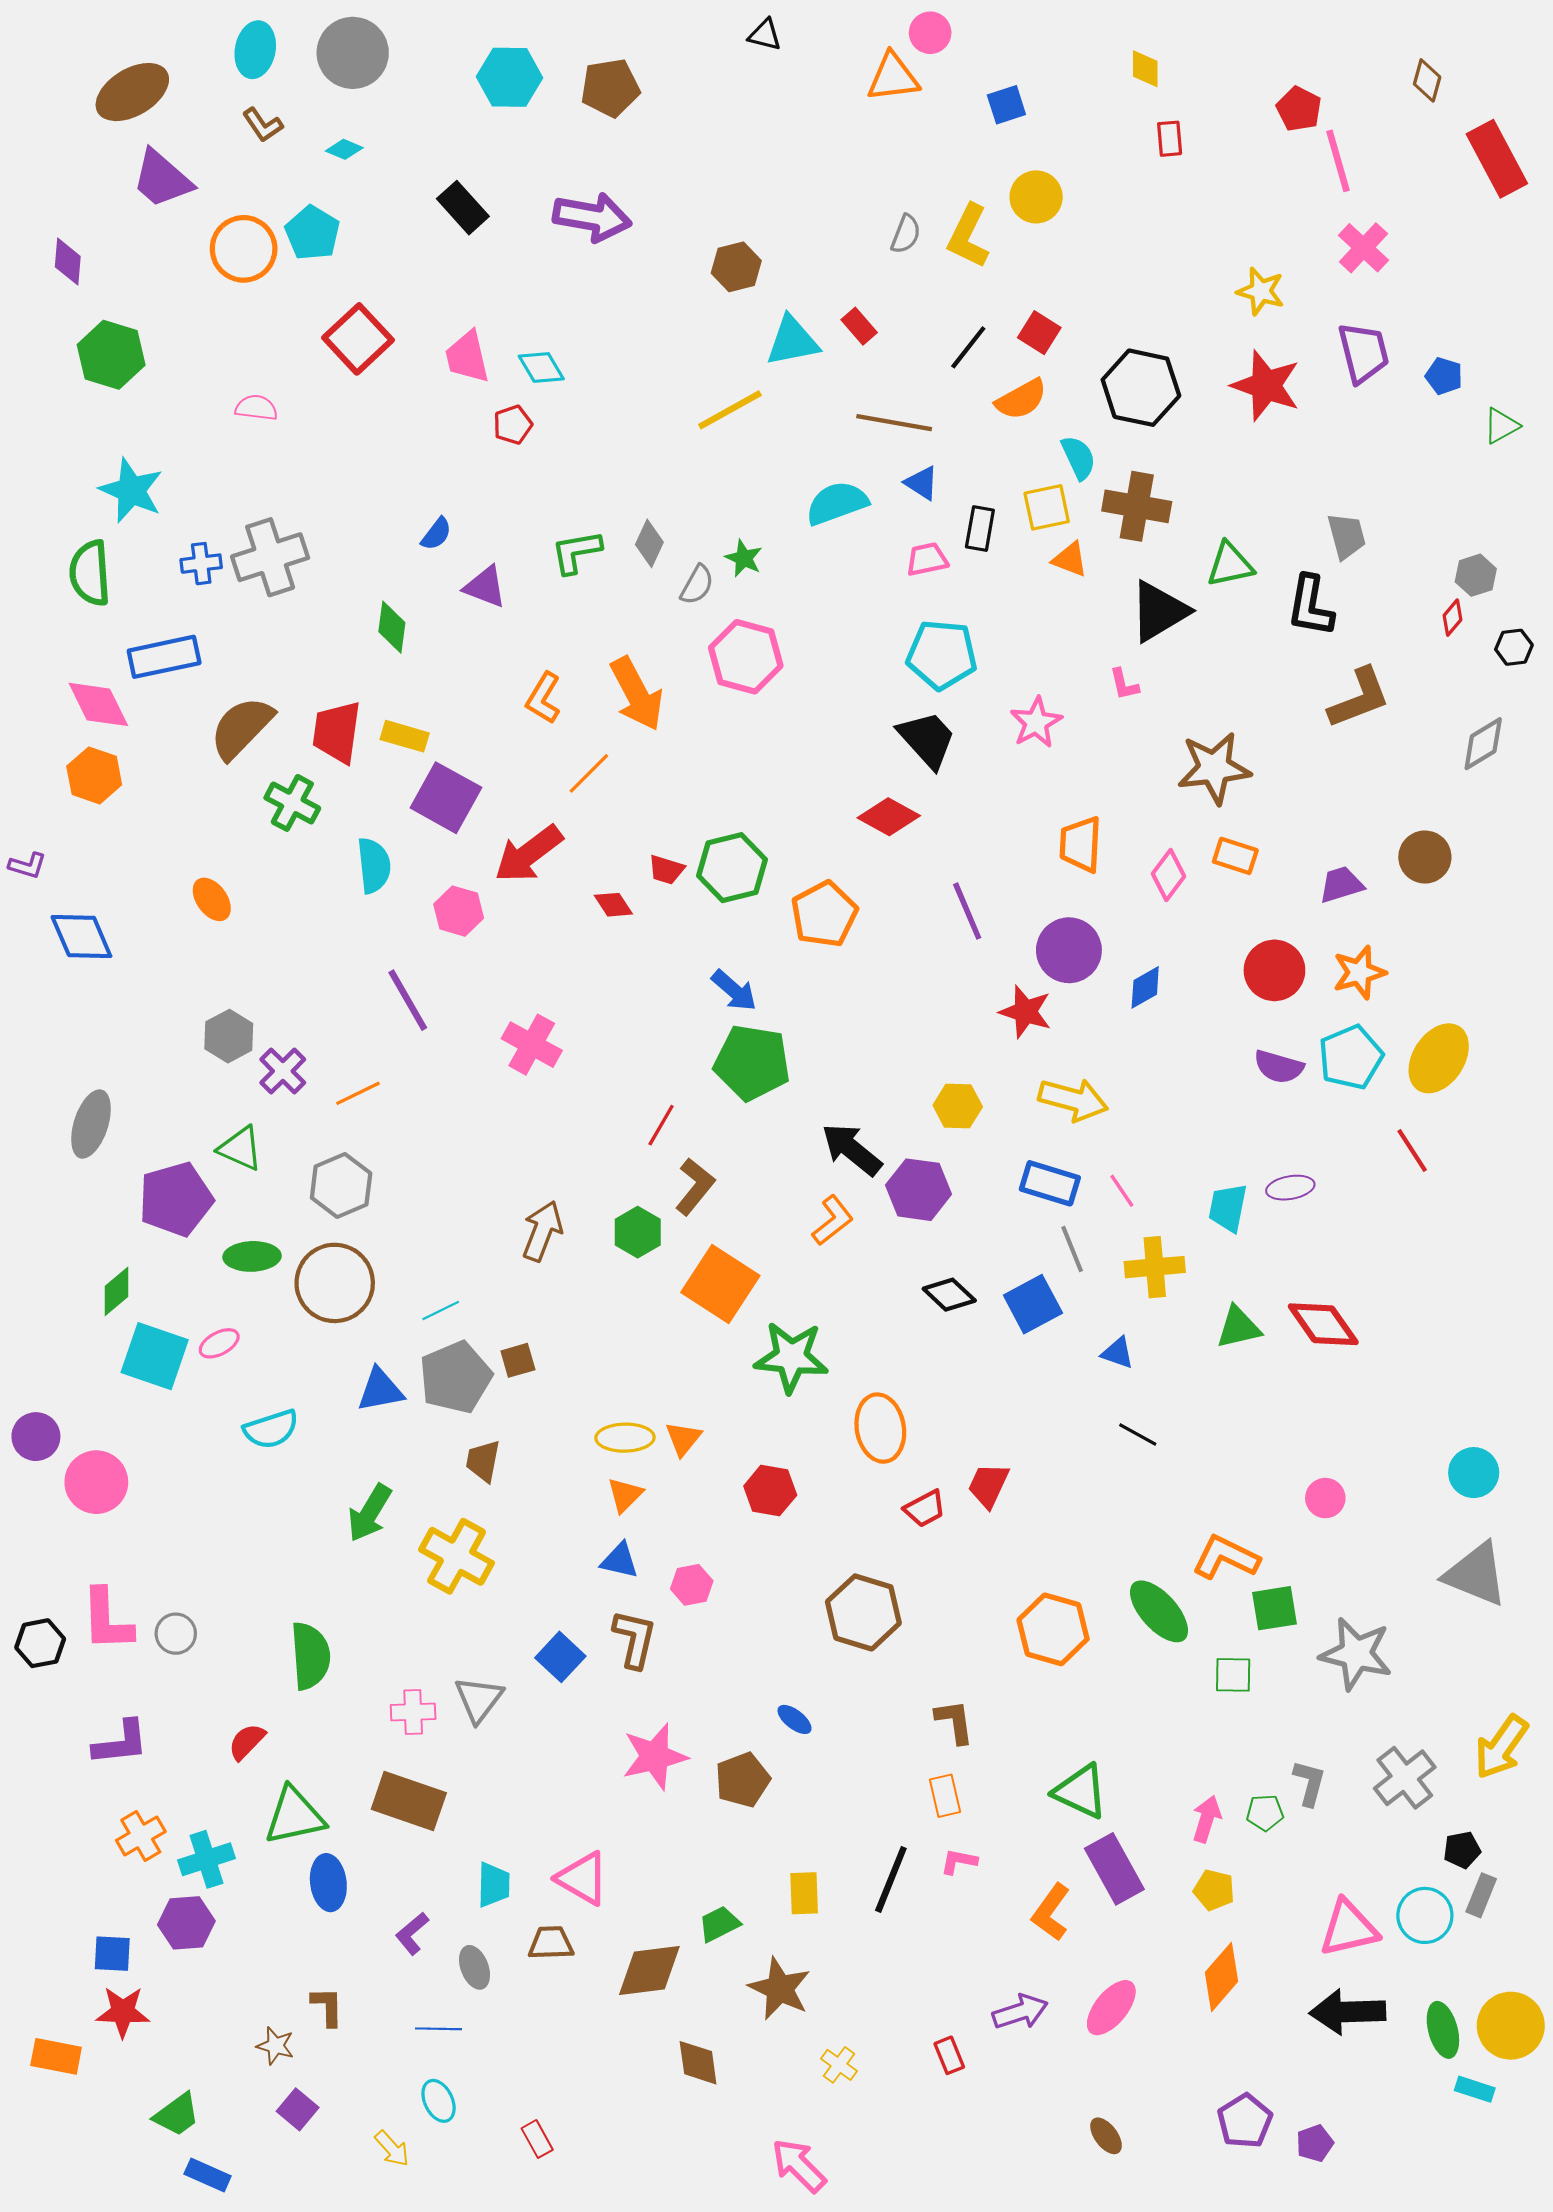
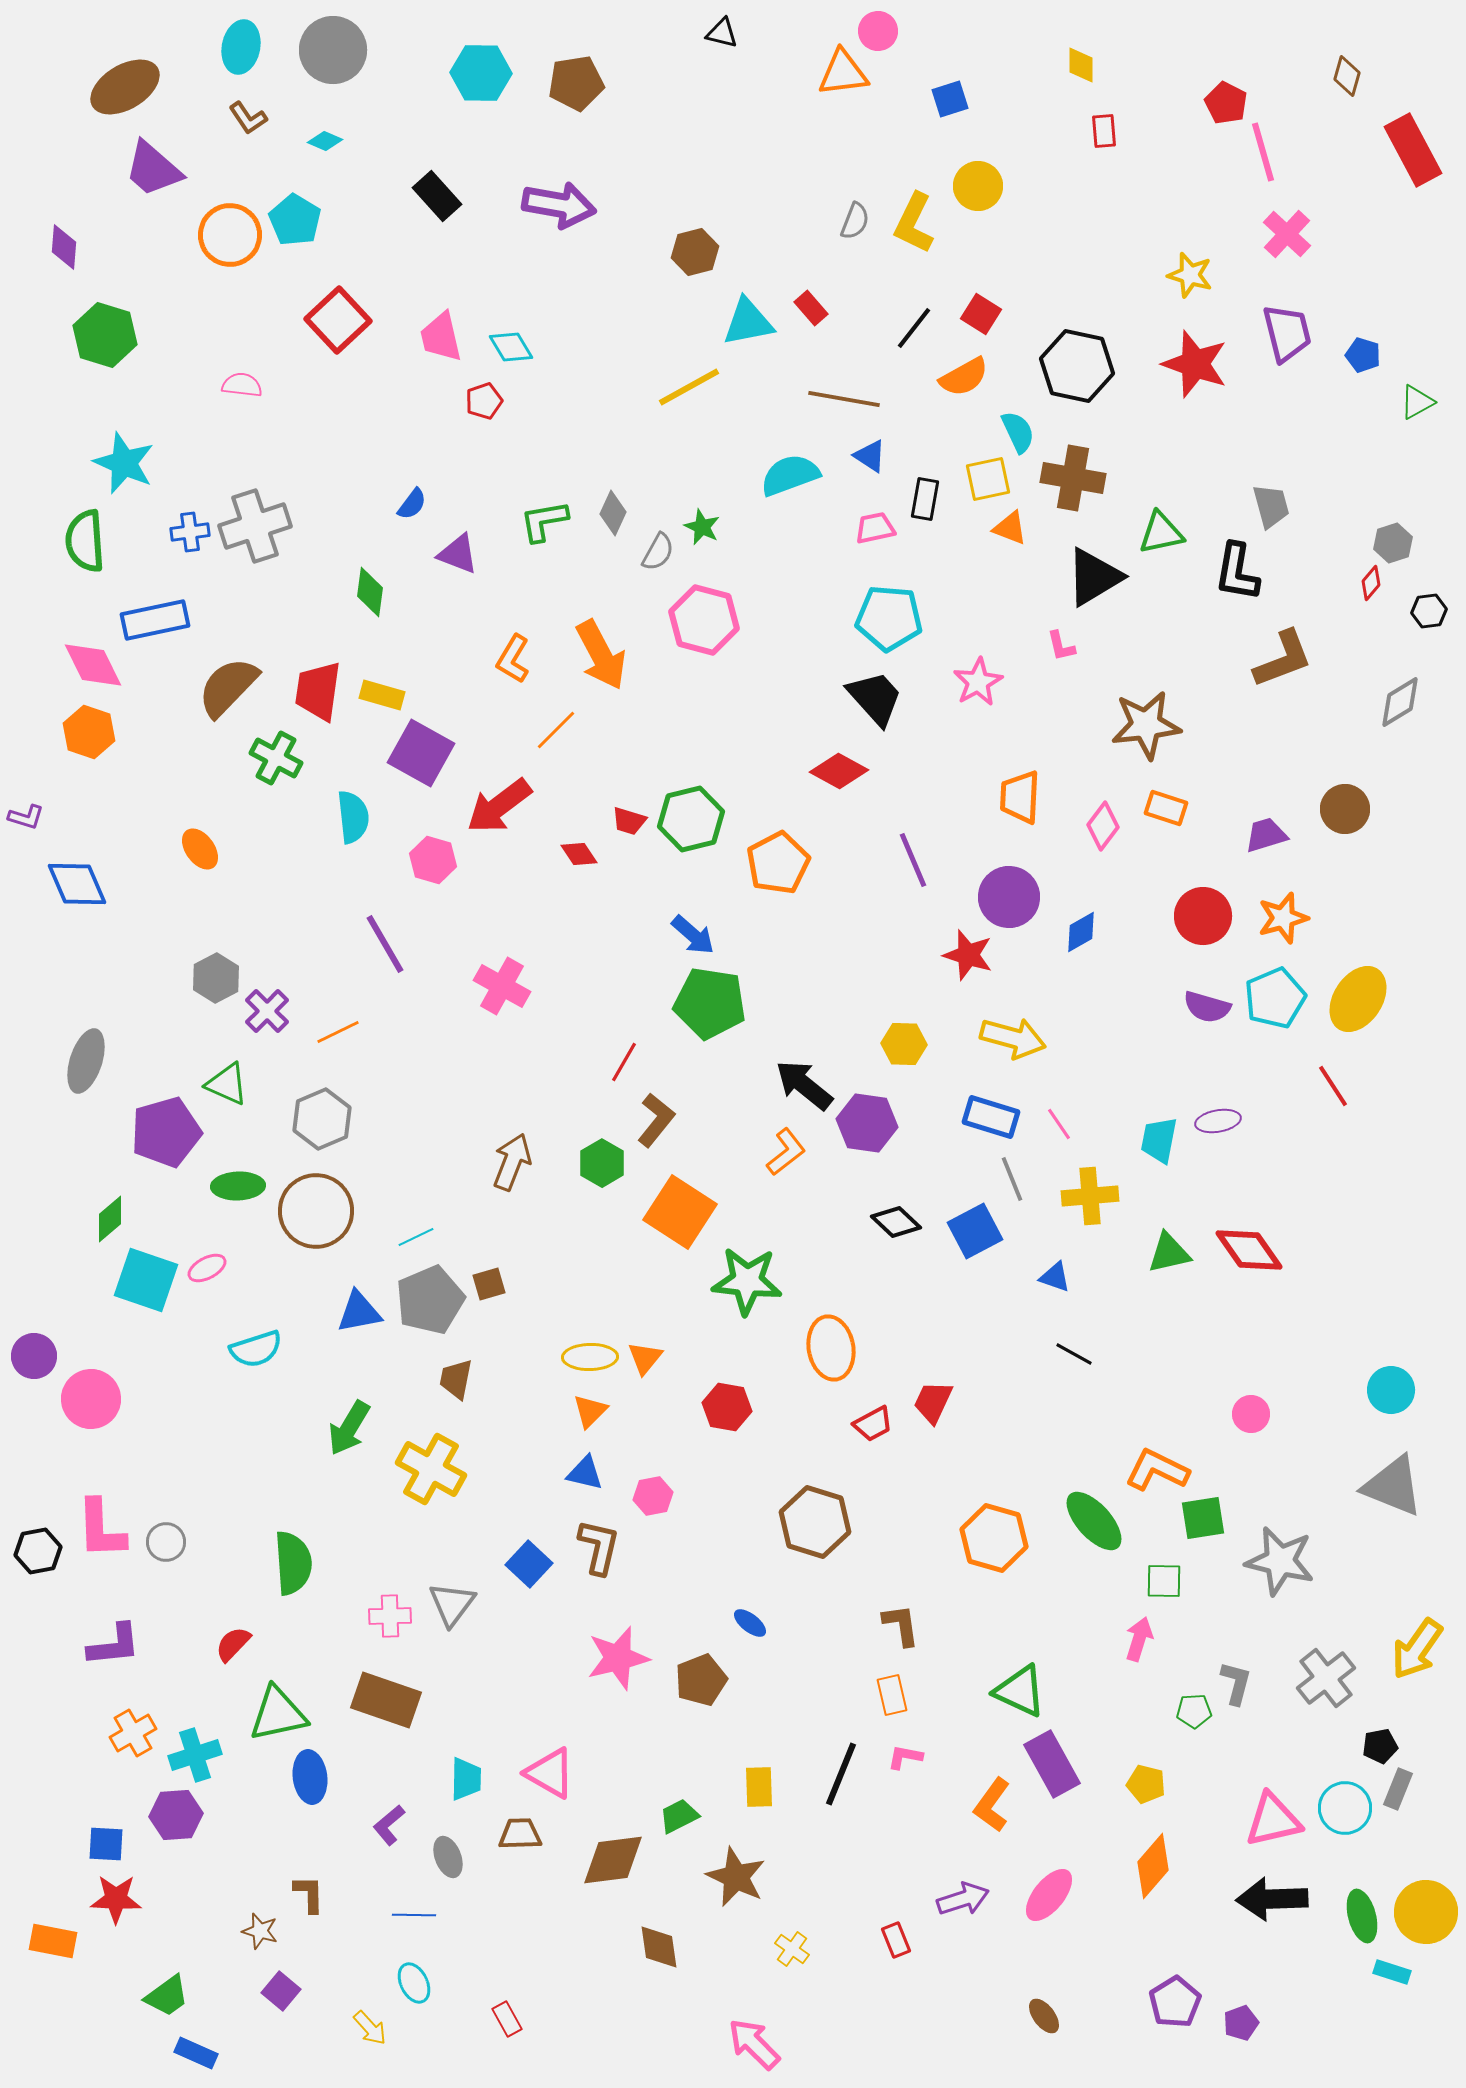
pink arrow: (1207, 1819) -> (1139, 1639), moved

